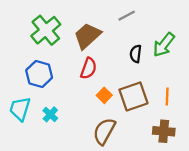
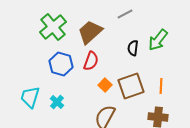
blue hexagon: (39, 74) -> (61, 64), moved

